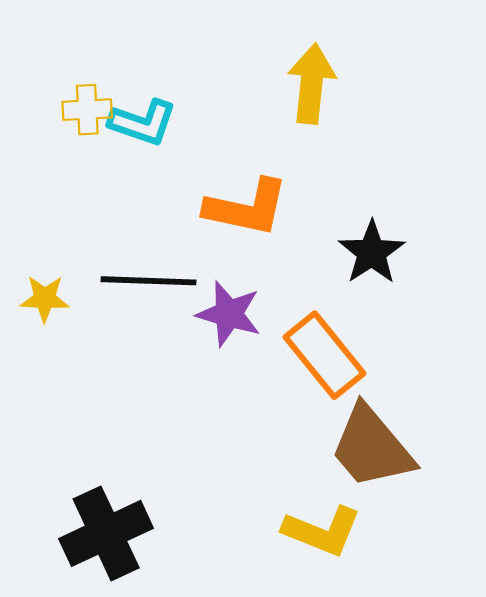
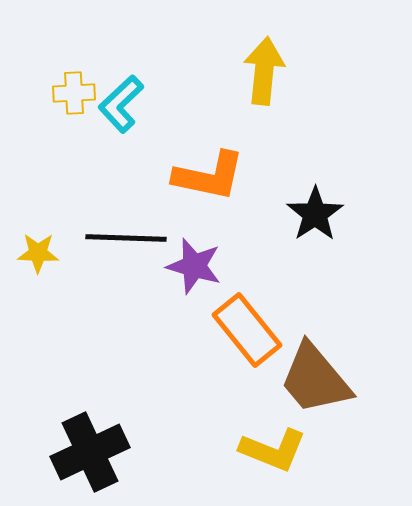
cyan L-shape: (143, 123) -> (121, 104), turned 118
orange rectangle: (324, 355) -> (247, 330), moved

